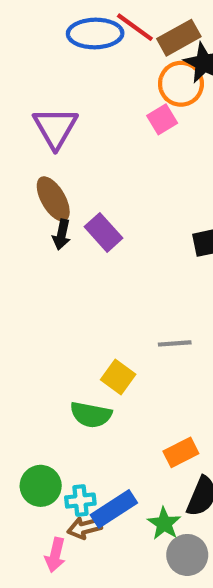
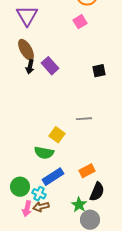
pink square: (162, 119) -> (80, 22), moved
cyan cross: (80, 501) -> (39, 194), turned 32
blue rectangle: (114, 509) -> (53, 177), moved
pink arrow: (55, 555) -> (27, 209), moved

